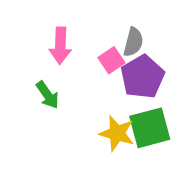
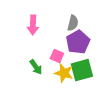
pink square: (111, 60) -> (57, 56), moved, turned -32
green arrow: (47, 95) -> (36, 67), moved

